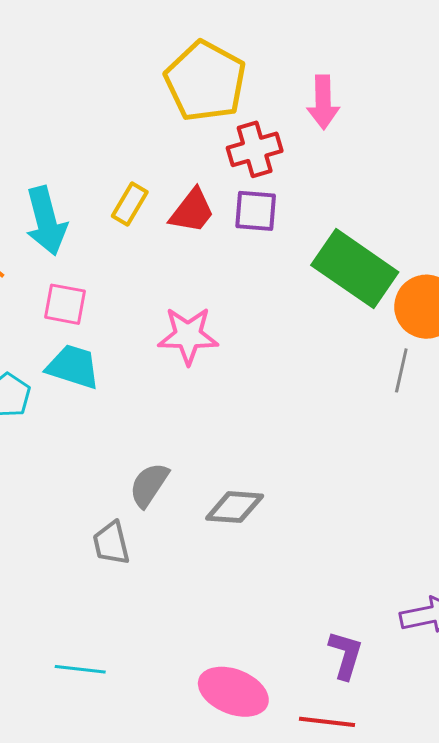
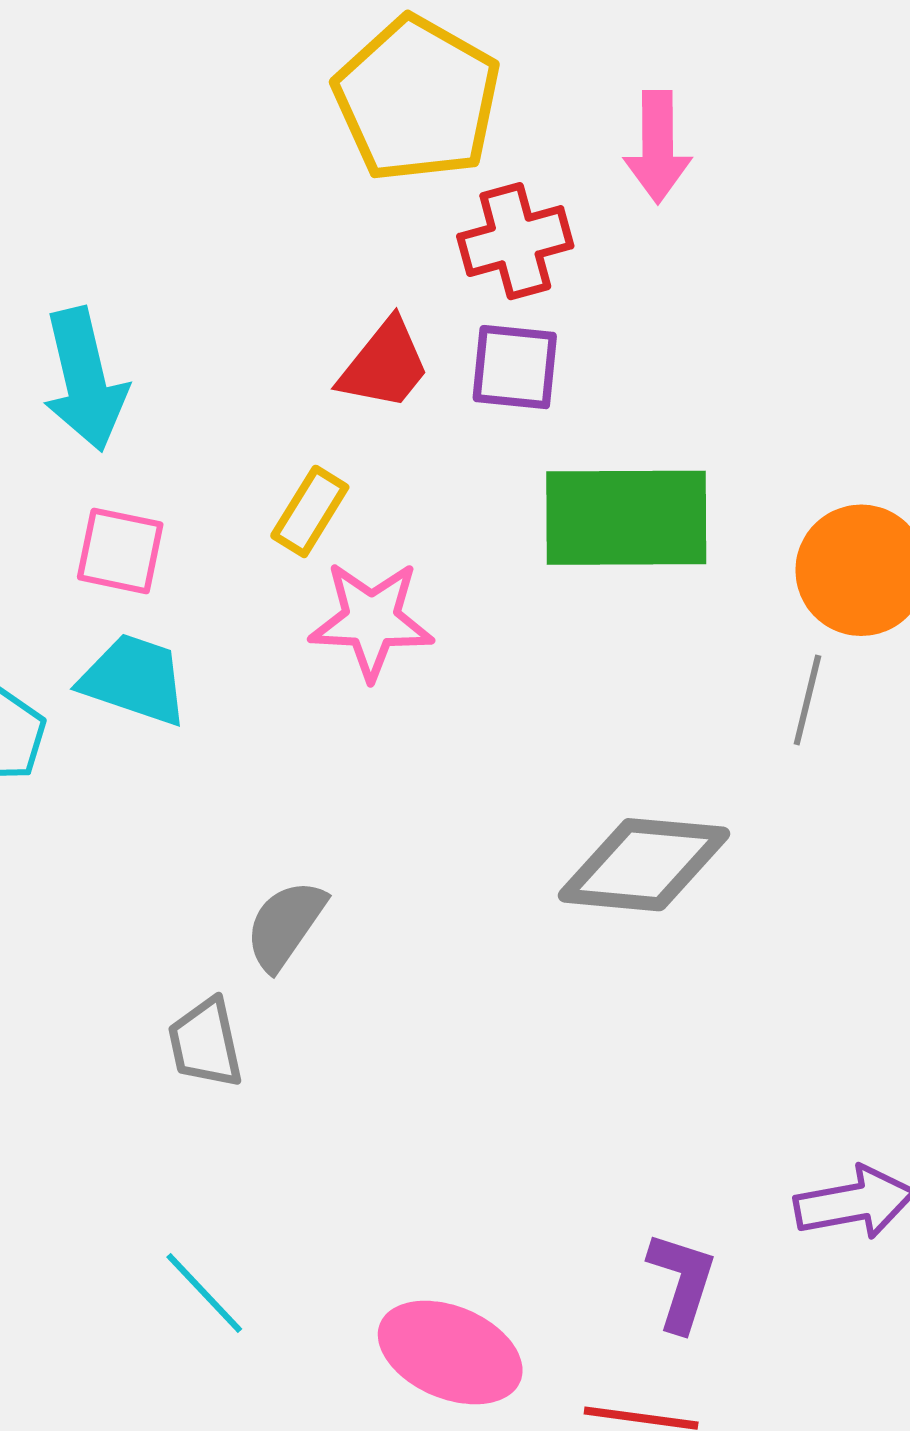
yellow rectangle: (130, 204) -> (310, 511), moved
green rectangle: (355, 269) -> (626, 518), moved, turned -36
gray diamond: (235, 507) -> (644, 865), moved, size x1.4
cyan line: (80, 669) -> (204, 1293), moved, turned 39

